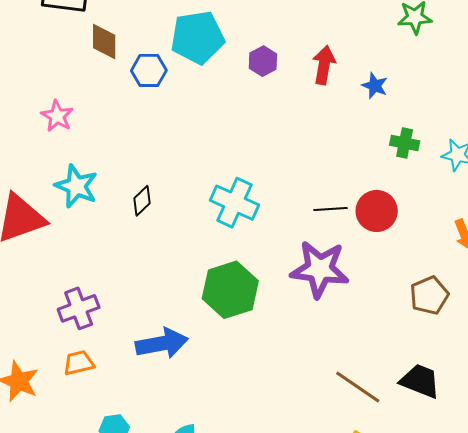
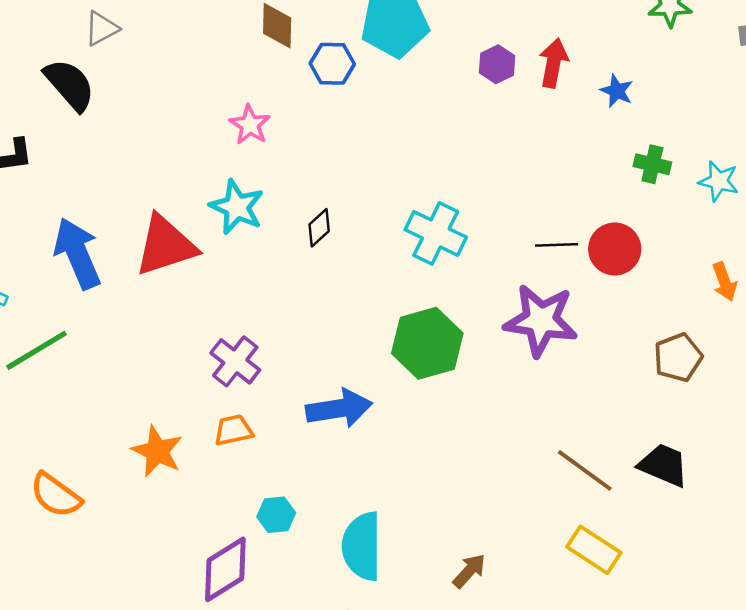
purple hexagon: (263, 61) -> (497, 64), moved
pink star: (57, 116) -> (250, 125), moved
purple cross: (79, 308) -> (235, 361), turned -33

